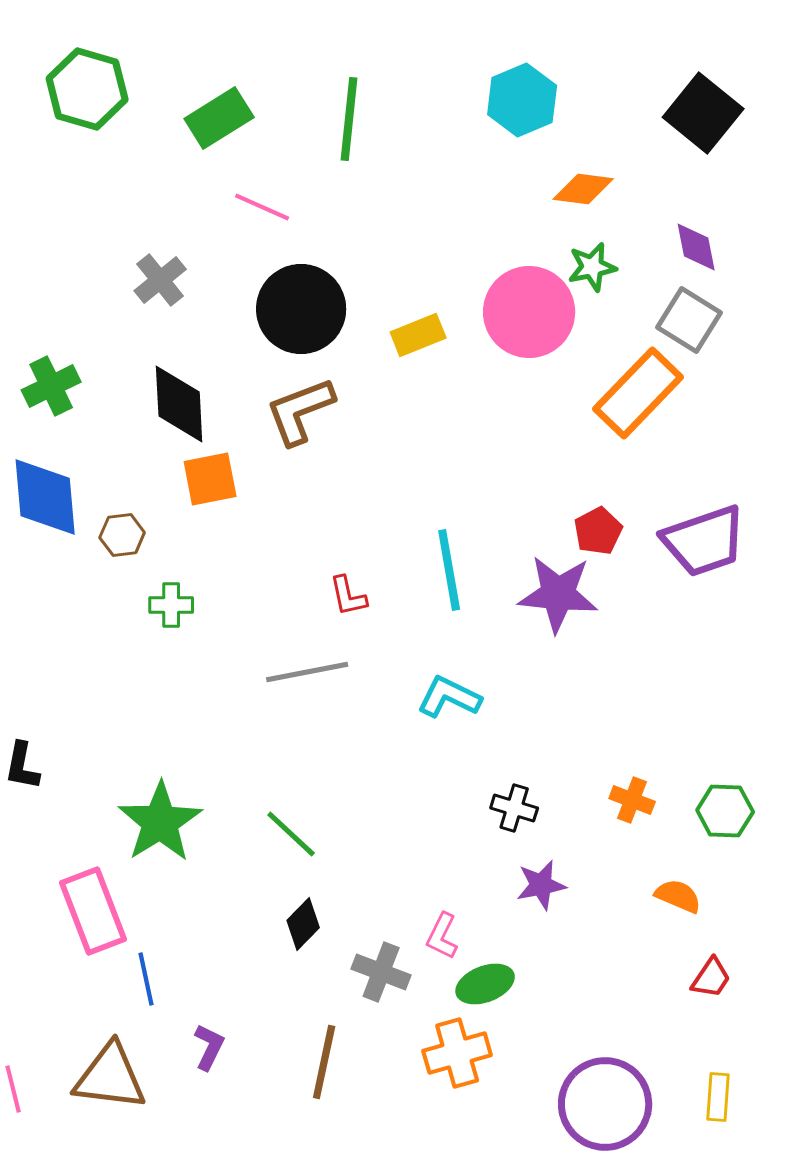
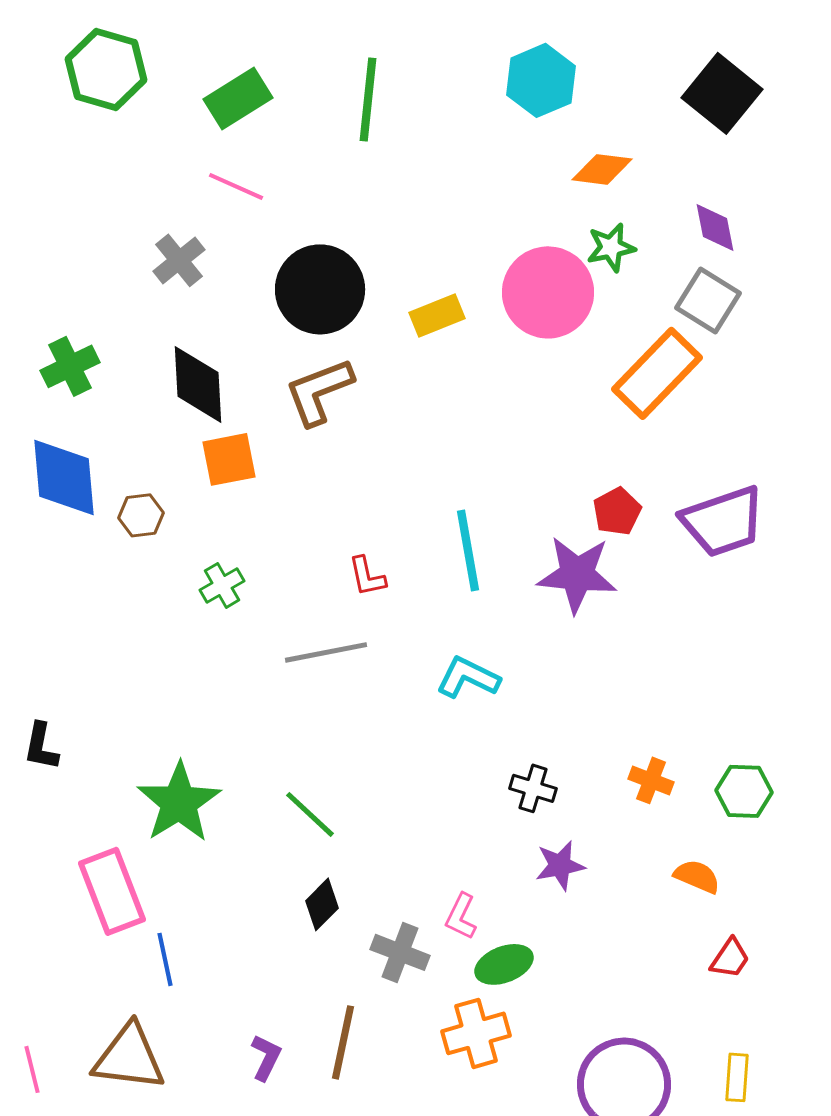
pink line: (262, 207) -> (236, 186), moved
green cross: (171, 605) -> (222, 585), moved, turned -30
purple L-shape: (209, 1047) -> (266, 1057), moved

